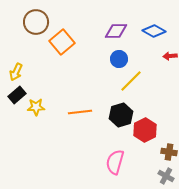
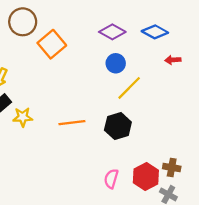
purple diamond: (116, 31) -> (112, 32), turned 30
red hexagon: (145, 130) -> (146, 176), moved
pink semicircle: (115, 162) -> (111, 179), size x0.7

